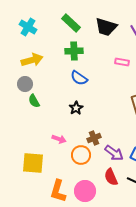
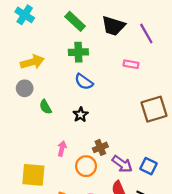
cyan cross: (28, 27) -> (25, 15), moved
green semicircle: (34, 101) -> (45, 107), moved
pink arrow: (59, 139) -> (62, 149), turned -96

